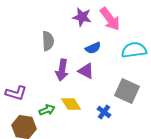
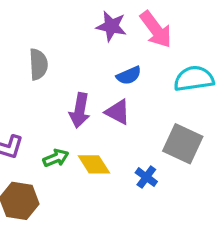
gray semicircle: (48, 41) -> (38, 64), moved
green arrow: (47, 110) -> (56, 158), moved

